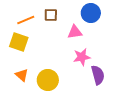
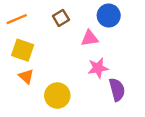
brown square: (51, 15) -> (61, 18), turned -32
orange line: (26, 20) -> (17, 19), moved
orange triangle: (22, 75) -> (26, 76), moved

